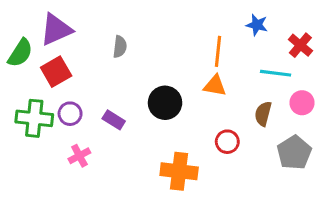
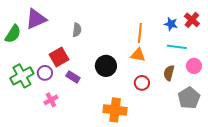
blue star: (257, 25) -> (171, 24), moved
red cross: (300, 45) -> (192, 20), moved
red square: (56, 72) -> (59, 57), moved
green cross: (34, 118) -> (22, 76), turned -35
red circle: (227, 142) -> (142, 83), moved

